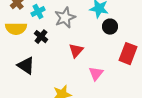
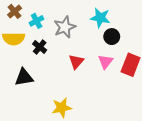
black triangle: (26, 66) -> (24, 77), turned -42
pink triangle: (96, 74) -> (105, 62), moved

